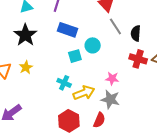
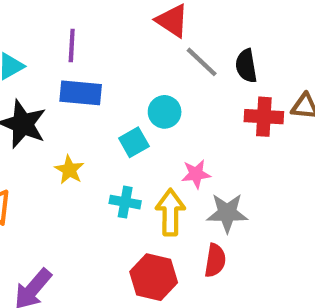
blue rectangle: (68, 30) -> (81, 93), moved
yellow star: (26, 67) -> (69, 170), moved
pink star: (112, 79) -> (196, 174), moved
yellow arrow: (84, 93) -> (170, 212), turned -55

